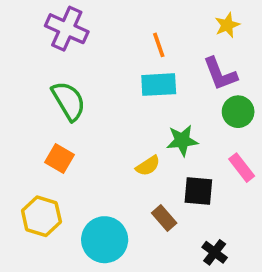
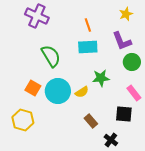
green semicircle: (69, 101) -> (51, 56), moved
black square: (198, 191) -> (124, 114), moved
cyan circle: (105, 240) -> (58, 91), moved
black cross: (215, 252) -> (111, 140), moved

